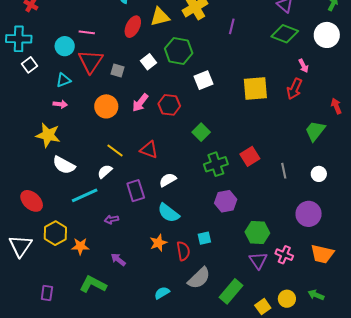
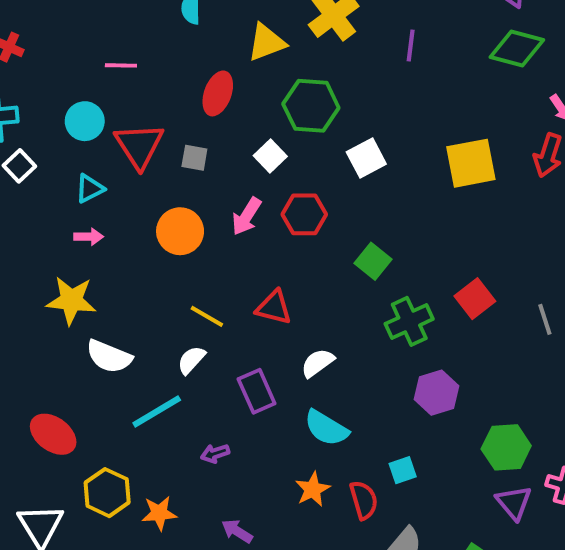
red ellipse: (133, 27) -> (218, 93), moved
pink line: (87, 32) -> (121, 65), moved
white square: (149, 62) -> (270, 156), moved

